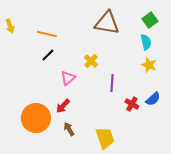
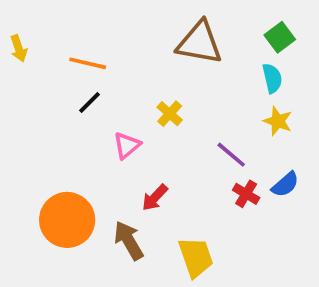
purple line: (112, 83) -> (231, 155), moved, turned -54
red arrow: (63, 106) -> (155, 198), moved
brown arrow: (69, 129) -> (129, 240), size x1.5

